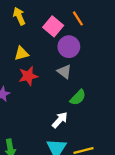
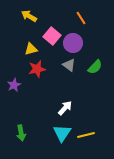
yellow arrow: (19, 16) -> (29, 16), turned -35
pink square: (53, 26) -> (52, 36), moved
green semicircle: (78, 97) -> (95, 67), moved

